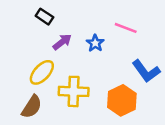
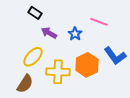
purple arrow: (62, 42) -> (49, 33), turned -112
orange hexagon: (122, 100) -> (87, 65), moved

